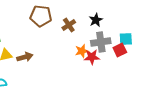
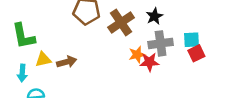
brown cross: (69, 25) -> (121, 22), size x1.5
red square: (120, 50) -> (196, 53), moved

